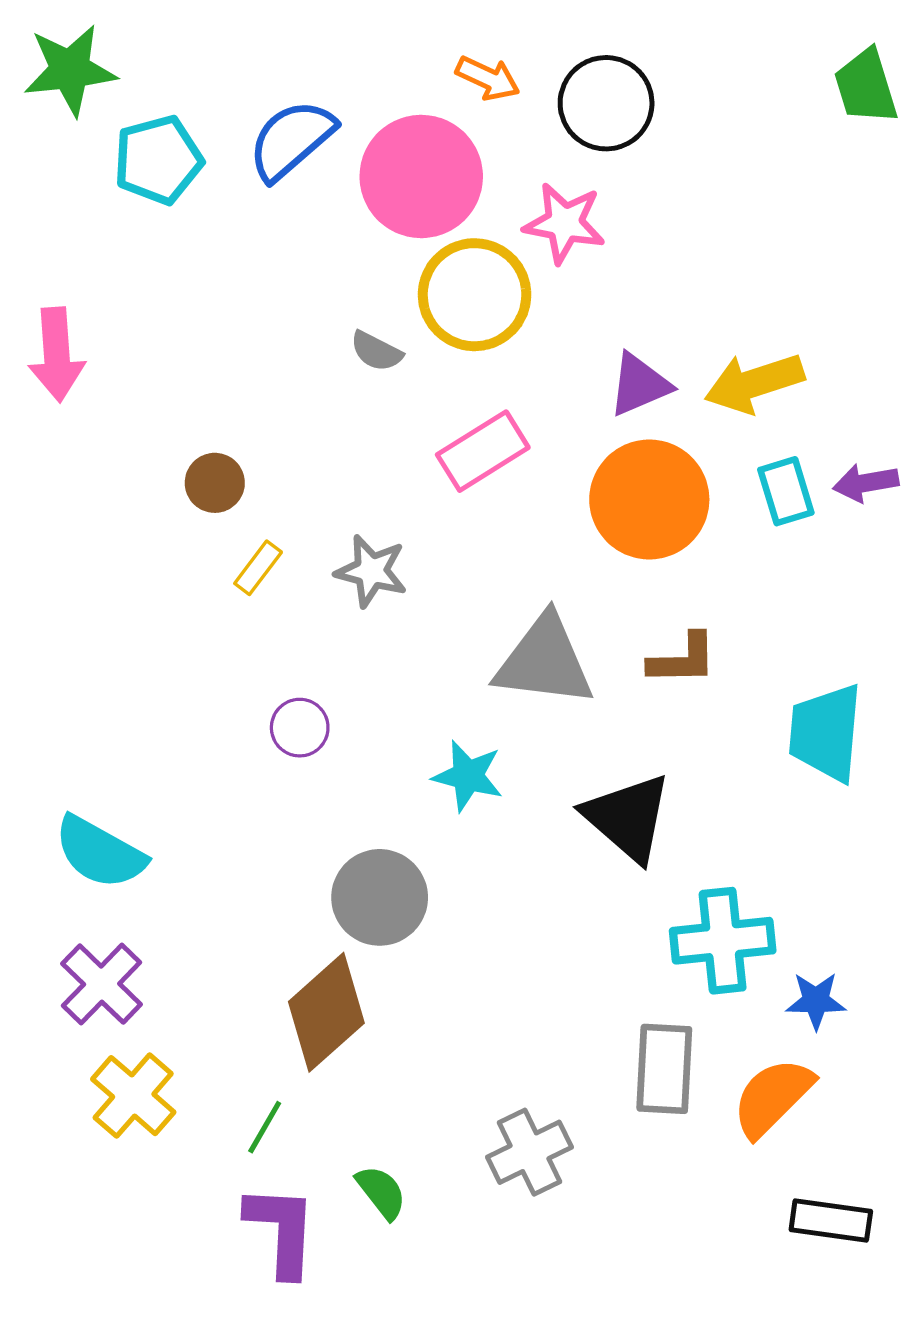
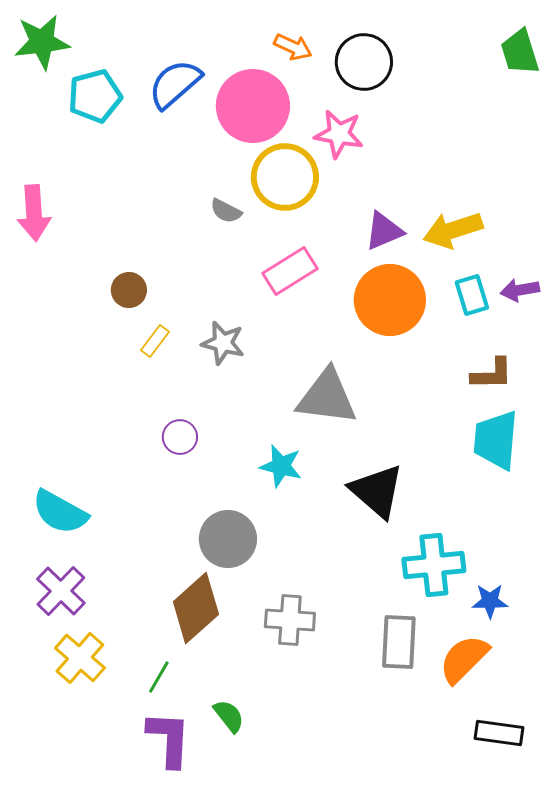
brown L-shape: (683, 659) -> (492, 374), moved
gray cross: (529, 1152) -> (290, 620), moved, turned 30

